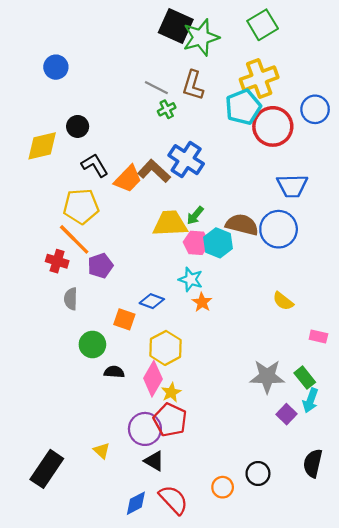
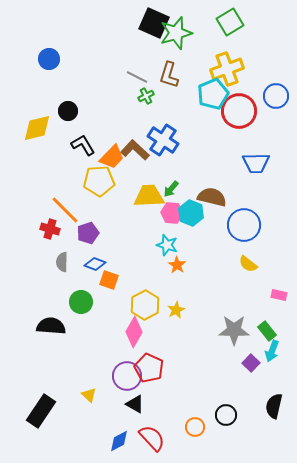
yellow pentagon: (81, 206) -> (99, 181), moved
blue circle: (279, 229) -> (244, 225), moved
blue diamond: (152, 301) -> (95, 264), moved
black semicircle: (114, 372) -> (51, 326), moved, size x1.6
yellow star: (171, 392) -> (176, 310), moved

